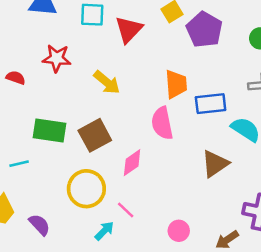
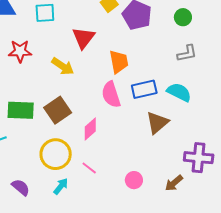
red triangle: (129, 29) -> (83, 38), moved
blue rectangle: (211, 104) -> (144, 89), moved
cyan arrow: (104, 231) -> (61, 186), moved

